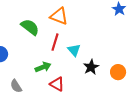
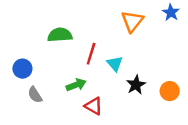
orange triangle: (59, 16) -> (132, 21), moved, turned 48
green semicircle: (30, 27) -> (60, 35), turned -42
gray semicircle: (16, 86) -> (35, 95), moved

